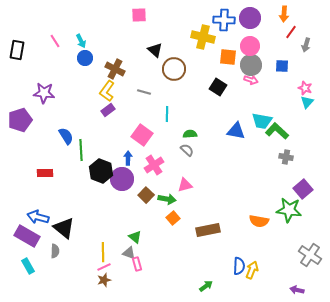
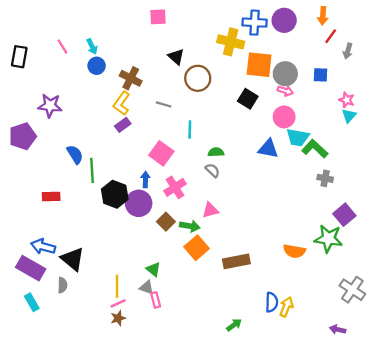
pink circle: (250, 46) -> (284, 117), moved
orange square: (228, 57) -> (259, 65), size x1.4
orange square: (173, 218) -> (197, 248), size x1.5

